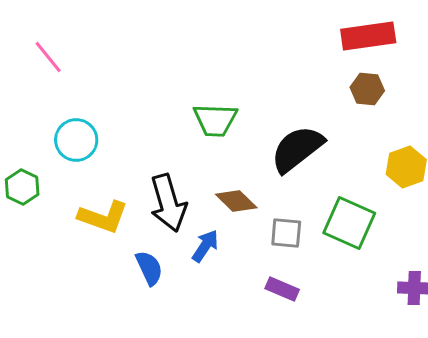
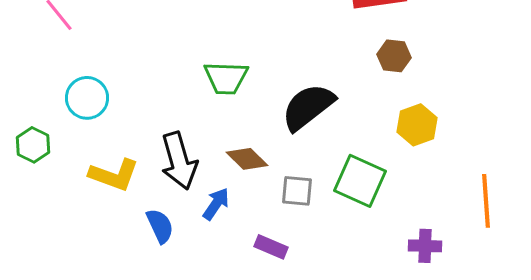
brown hexagon: (367, 89) -> (394, 56), moved
purple rectangle: (282, 289) -> (271, 247), moved

